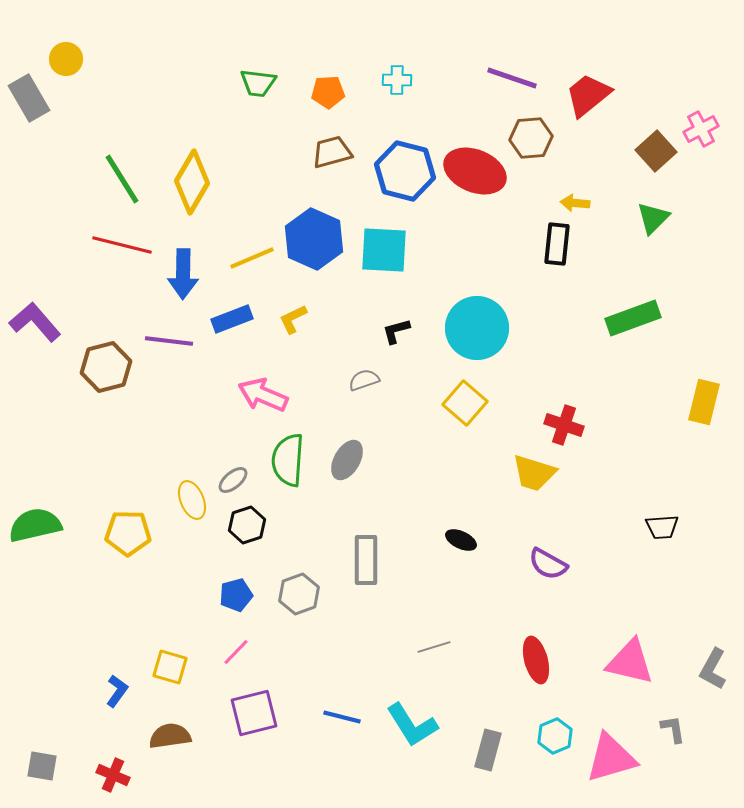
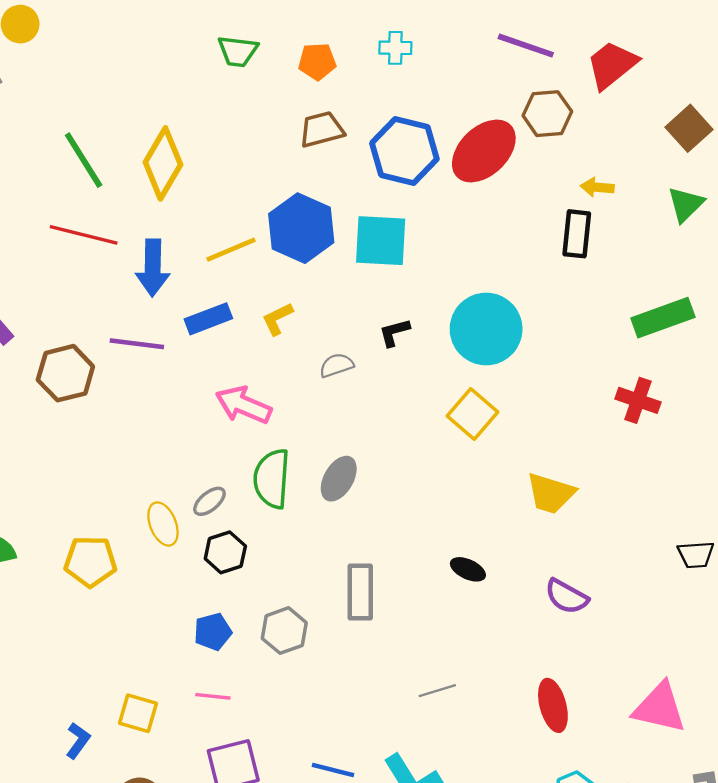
red ellipse: (475, 171) -> (484, 151), turned -66
gray semicircle: (364, 380) -> (336, 365), moved
red cross: (564, 425) -> (638, 400), moved
pink line: (236, 652) -> (213, 696), turned 52

